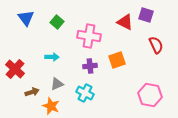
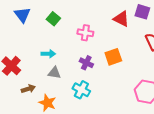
pink cross: (89, 36) -> (85, 33), size x0.7
purple cross: (90, 66) -> (86, 63), turned 32
gray triangle: (57, 84) -> (54, 73), moved, turned 32

